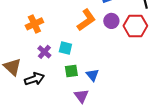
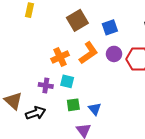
orange cross: (34, 24) -> (60, 57), moved
purple cross: (44, 52) -> (46, 86), turned -32

